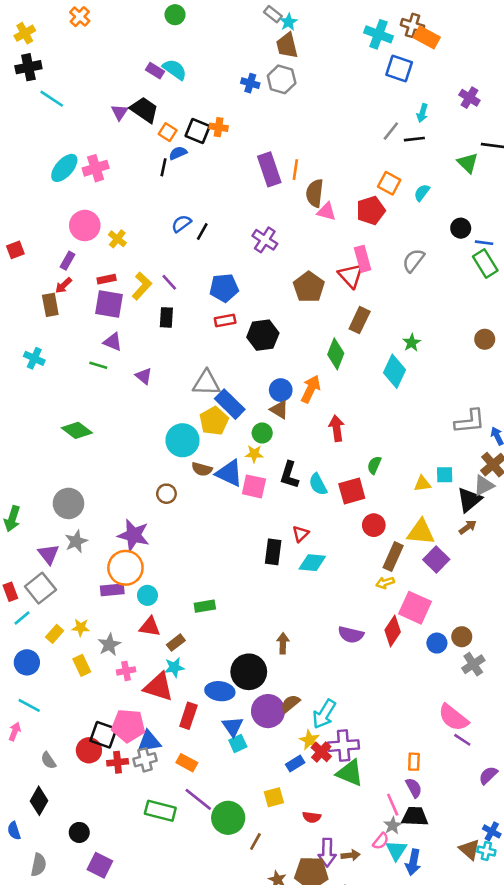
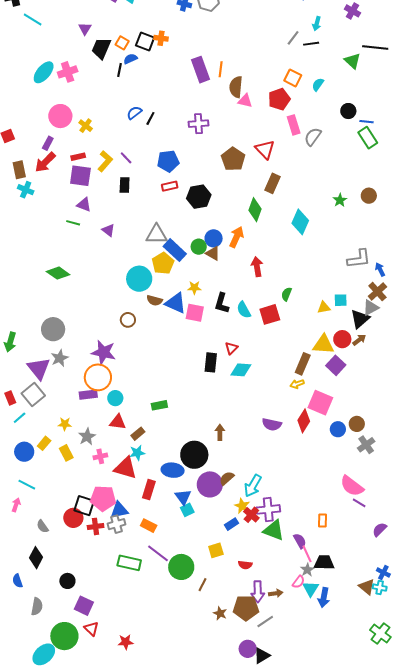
black trapezoid: (144, 110) -> (101, 48), moved, turned -100
purple cross: (265, 240) -> (199, 124), turned -36
pink rectangle: (363, 259) -> (294, 125), moved
red arrow: (63, 285) -> (45, 162), size x1.6
brown rectangle: (50, 305) -> (19, 170), moved
green star: (412, 343) -> (340, 200), moved
cyan cross: (34, 358) -> (26, 190), moved
green circle: (262, 433) -> (199, 247), moved
red circle: (374, 525) -> (342, 339), moved
purple triangle: (49, 554) -> (39, 368), size x1.4
yellow rectangle: (55, 634) -> (44, 443), moved
purple semicircle: (414, 788) -> (300, 541), moved

